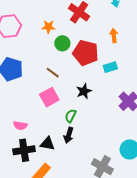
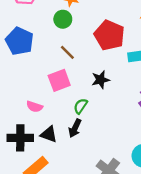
green circle: (62, 43) -> (63, 19), moved
pink semicircle: (20, 126) -> (35, 107), moved

